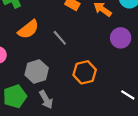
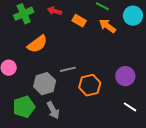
gray line: (60, 38) -> (68, 69), moved, turned -63
purple circle: (121, 38) -> (125, 76), moved

